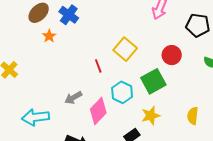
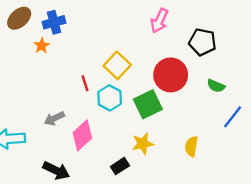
blue cross: (69, 15) -> (54, 22), turned 36
orange star: (49, 36) -> (42, 46), moved
red circle: (172, 55) -> (171, 75), size x1.5
cyan hexagon: (122, 92) -> (110, 98), moved

